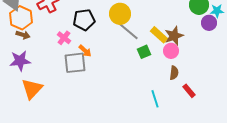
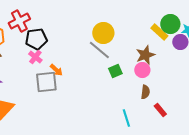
yellow circle: (120, 14) -> (103, 33), moved
black pentagon: (84, 20) -> (36, 39), moved
yellow rectangle: (159, 35) -> (159, 32), moved

